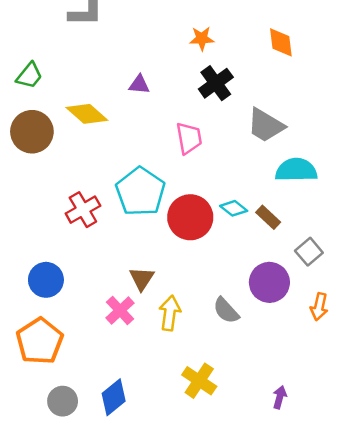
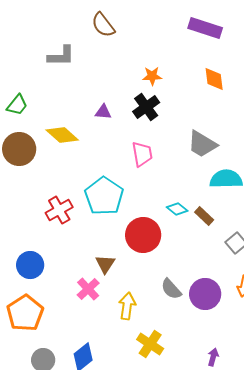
black cross: (216, 83) -> (146, 107), moved
red circle: (190, 217) -> (143, 235), moved
purple circle: (269, 282) -> (205, 294), moved
yellow arrow: (170, 313) -> (127, 306), moved

